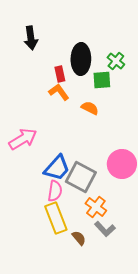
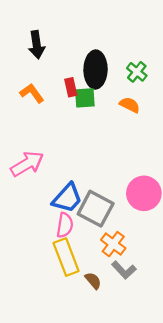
green square: (102, 80) -> (85, 98), moved
orange L-shape: (59, 92) -> (32, 93), moved
orange semicircle: (90, 108) -> (130, 105), moved

